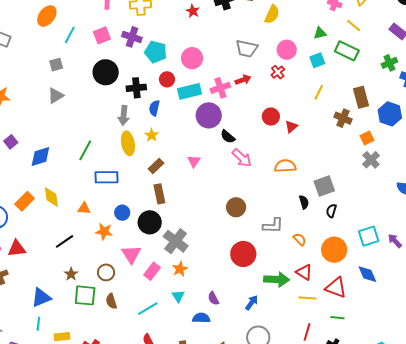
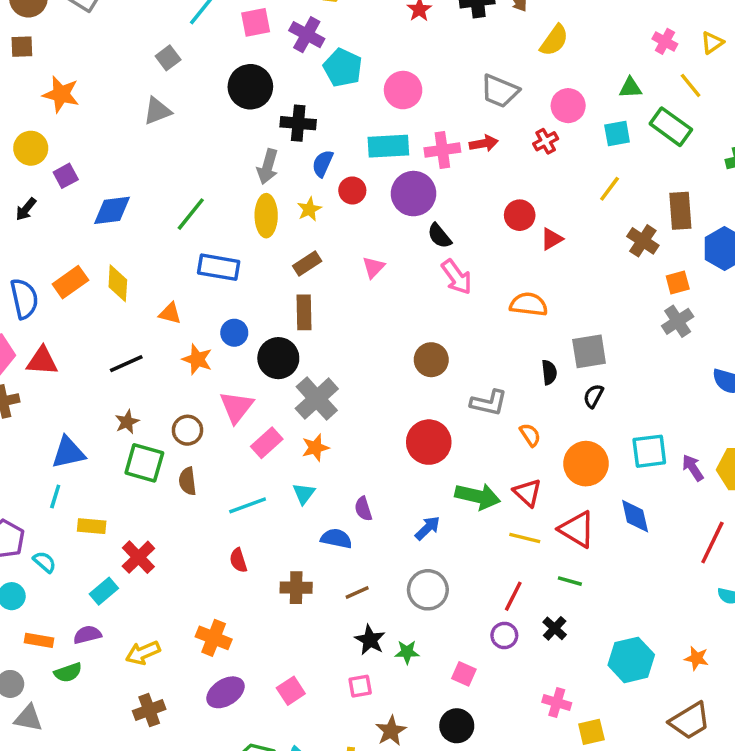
gray square: (56, 65) -> (168, 58), turned -32
red circle: (167, 79) -> (352, 190), moved

